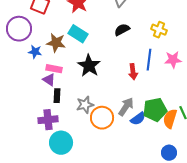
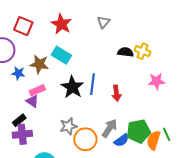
black semicircle: (122, 30) -> (125, 52), moved, turned 35
blue line: (149, 60) -> (92, 84), moved
pink rectangle: (54, 69) -> (37, 90), turned -35
black rectangle: (57, 96) -> (19, 120), moved, turned 48
purple cross: (48, 120) -> (22, 134), moved

